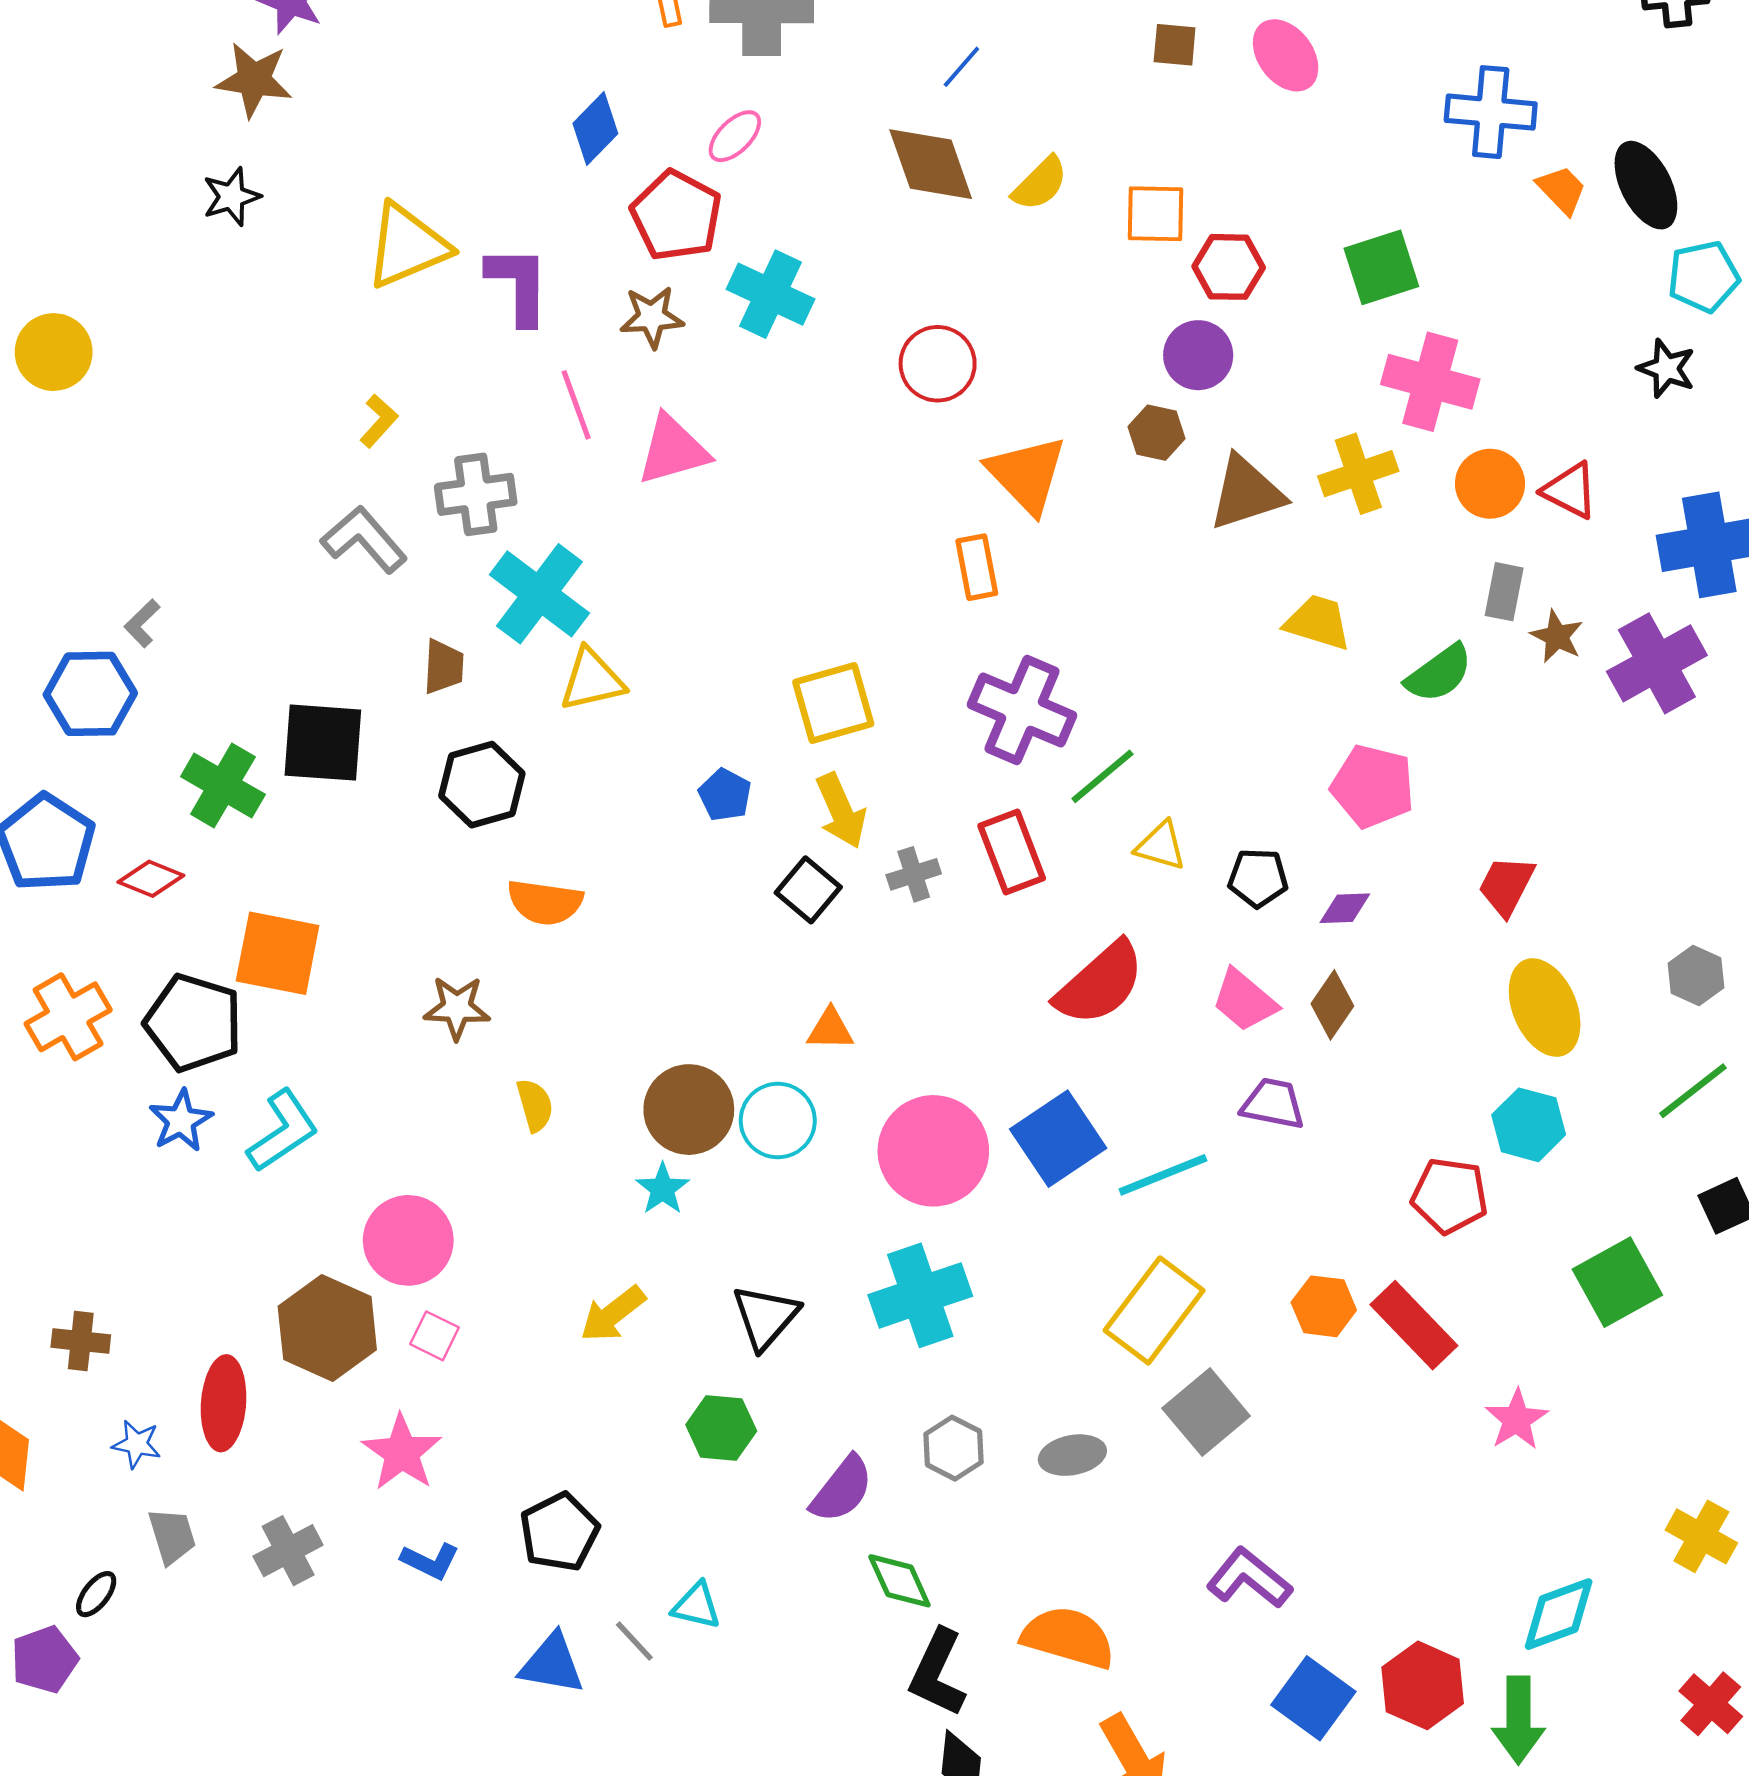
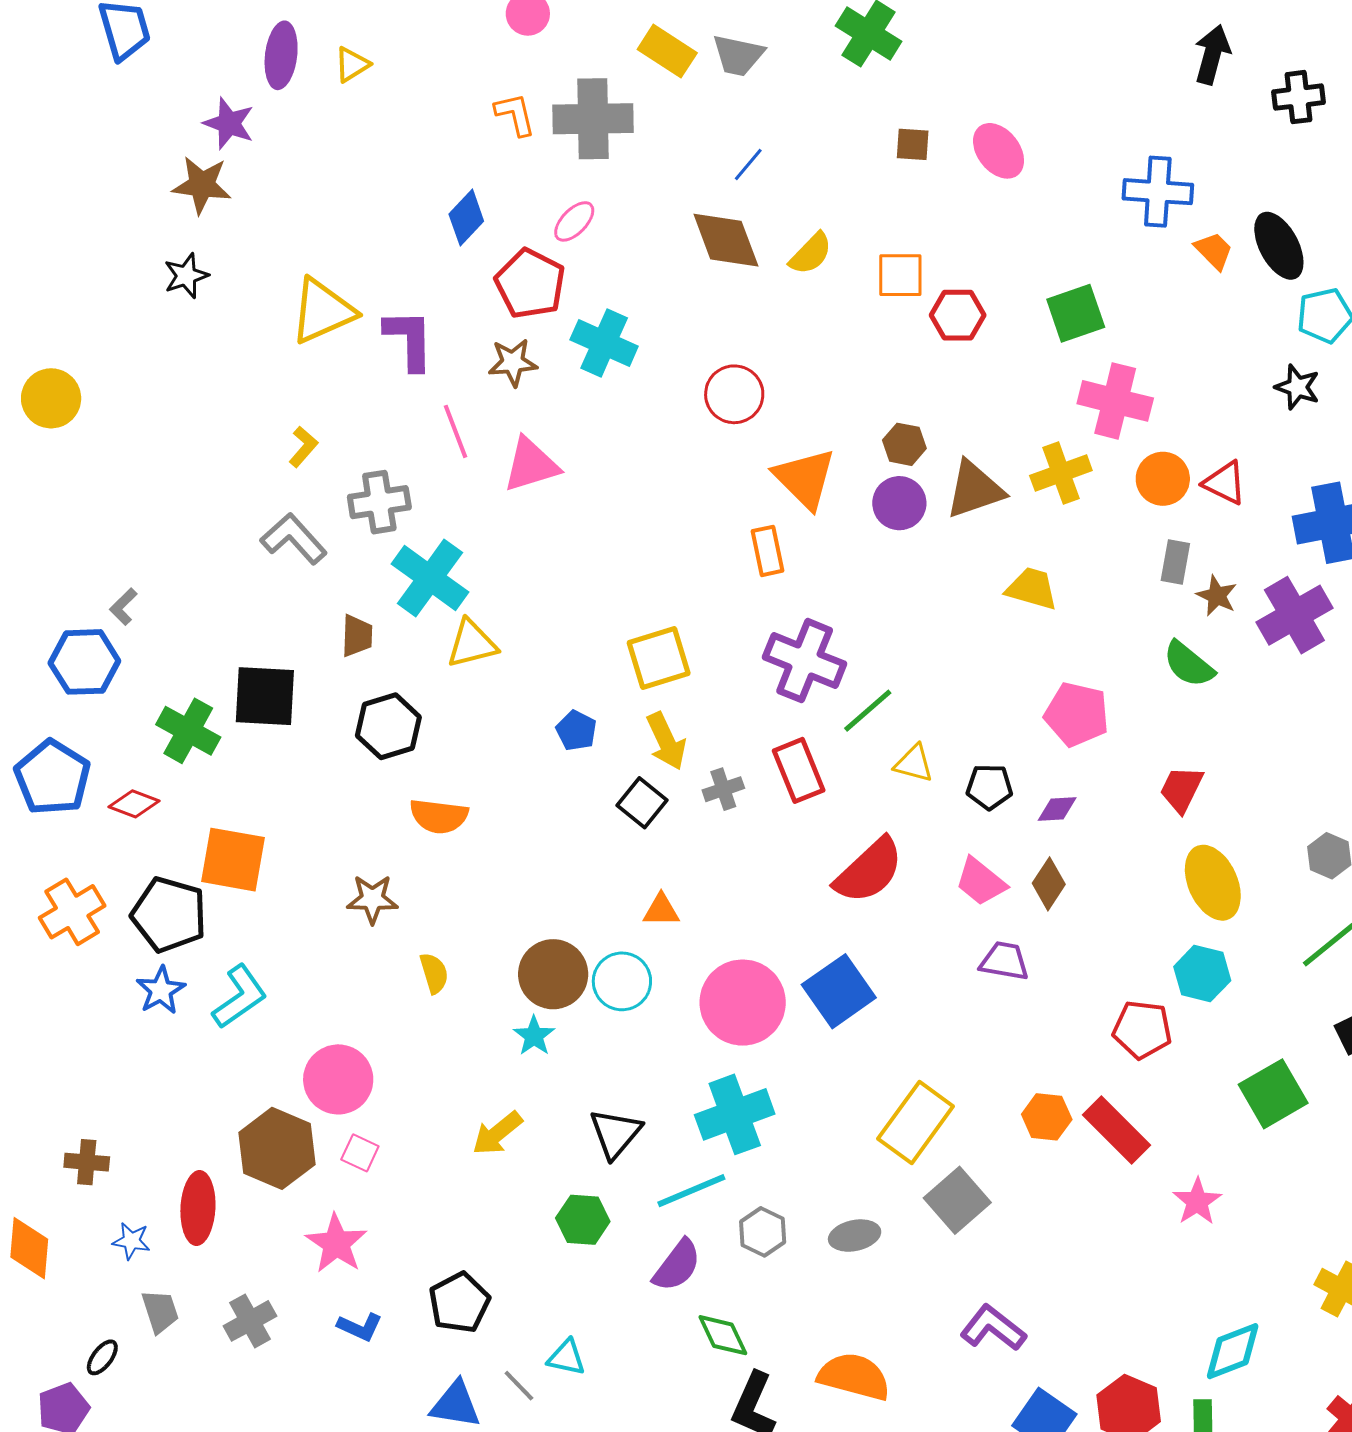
purple circle: (1198, 355) -> (899, 503), moved
green semicircle: (1439, 673) -> (1189, 664), moved, turned 76
cyan line: (1163, 1175) -> (691, 1191), moved

